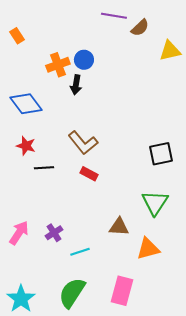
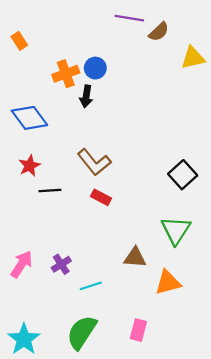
red star: (26, 146) -> (29, 166), turned 30
black square: (161, 154) -> (183, 175), turned -30
pink rectangle: (122, 291) -> (138, 330), size x0.7

